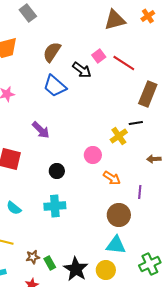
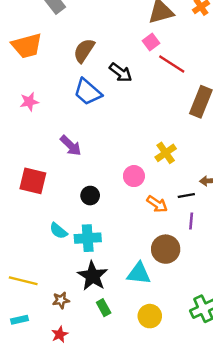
pink square: (99, 56) -> (151, 42), moved
black line: (136, 123) -> (186, 196), moved
cyan semicircle: (14, 208) -> (58, 231), moved
cyan triangle: (116, 245) -> (139, 273), moved
green rectangle: (50, 263) -> (104, 308), moved
black star: (76, 269) -> (93, 276), moved

